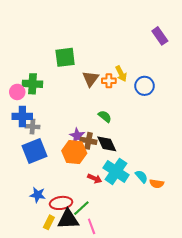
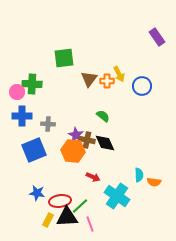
gray cross: (32, 127) -> (48, 124), moved
cyan cross: (116, 171) -> (117, 196), moved
cyan semicircle: (141, 176) -> (139, 175), turned 40

